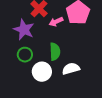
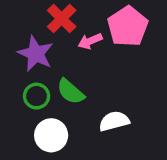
green semicircle: (55, 52) -> (71, 92), moved, turned 132
white circle: (42, 72) -> (51, 135), moved

